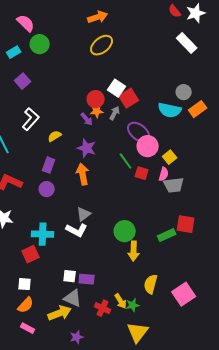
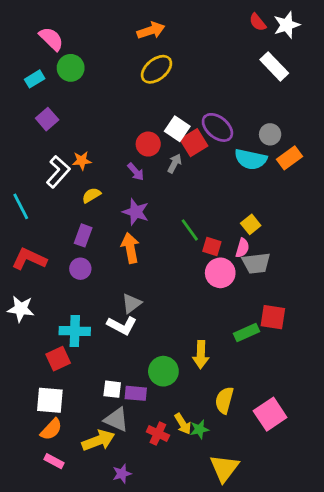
orange star: (97, 111) -> (82, 161), moved
purple ellipse: (139, 132) -> (217, 127), moved
pink circle: (148, 146) -> (220, 273), moved
green circle: (125, 231) -> (163, 371), moved
white square: (25, 284) -> (50, 400), size x1.5
yellow triangle: (138, 332) -> (224, 468), moved

